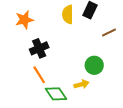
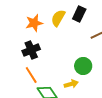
yellow semicircle: (68, 14) -> (58, 18), turned 30
orange star: (24, 20) -> (34, 23), moved

